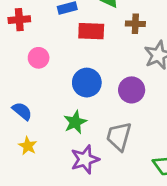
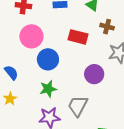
red rectangle: (91, 31) -> (78, 37), moved
pink circle: (39, 58) -> (31, 36), size x1.5
blue circle: (87, 83) -> (48, 59), moved

